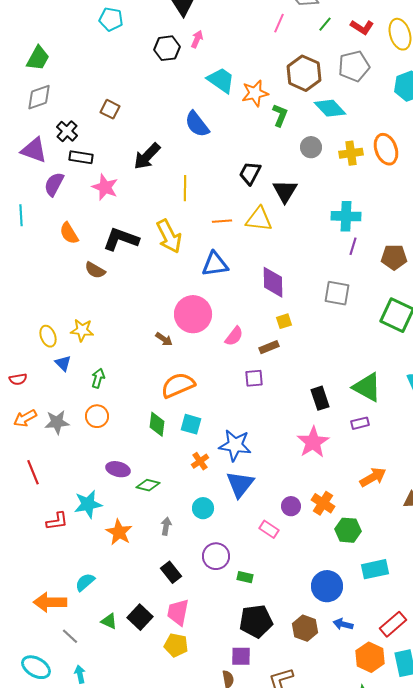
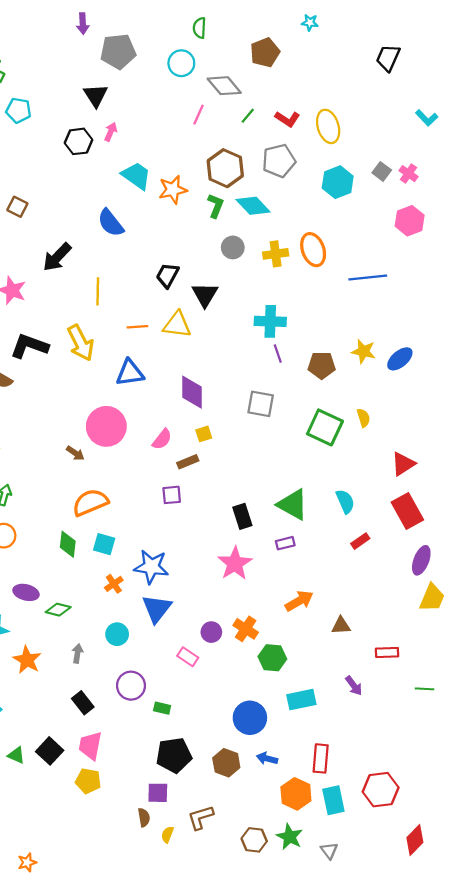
green L-shape: (280, 115) -> (216, 206), moved
purple line: (353, 246) -> (278, 354), turned -36
pink semicircle: (234, 336) -> (162, 439), moved
red rectangle: (393, 624) -> (321, 758), turned -44

